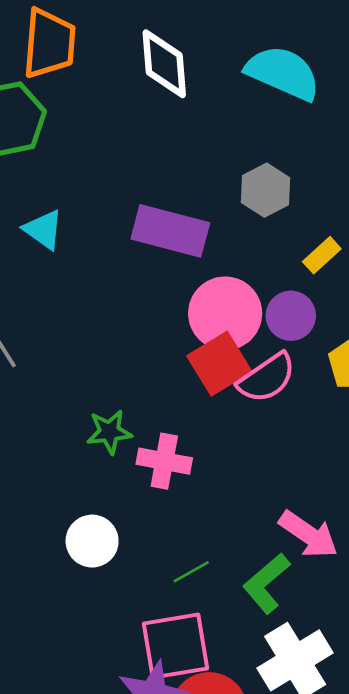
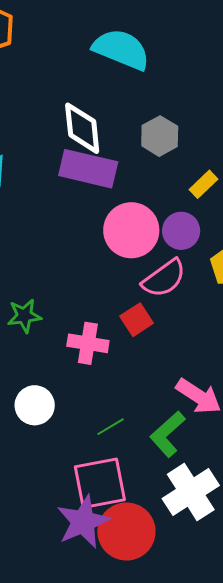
white diamond: (164, 64) -> (82, 128), moved
cyan semicircle: (283, 73) -> (121, 49), moved
red square: (219, 364) -> (137, 320), moved, size x0.7
green star: (109, 432) -> (24, 316), moved

